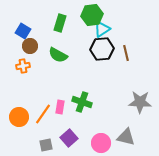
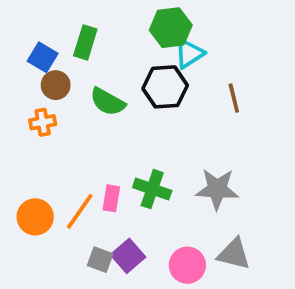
green rectangle: (60, 23) -> (85, 42), moved
black hexagon: (102, 49) -> (165, 87), moved
gray star: (140, 102) -> (217, 189), moved
gray square: (46, 145) -> (100, 260), moved, turned 32

